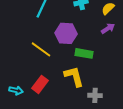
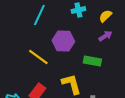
green rectangle: (84, 53) -> (92, 61), moved

